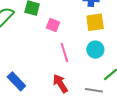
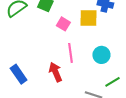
yellow square: (95, 22) -> (88, 18), moved
red arrow: (60, 84) -> (56, 72), moved

